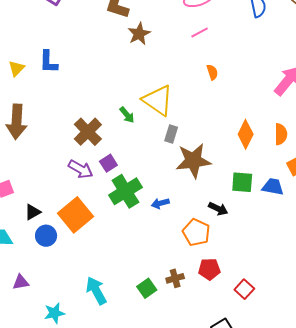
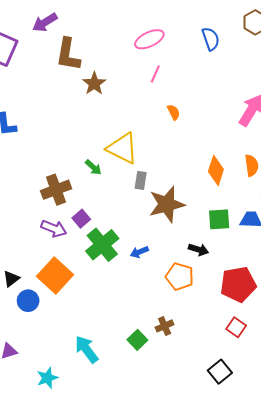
pink line: (200, 33) -> (155, 74), turned -30
brown cross: (88, 132) -> (56, 190), turned 32
red pentagon: (209, 269) -> (238, 284), moved, size x1.6

